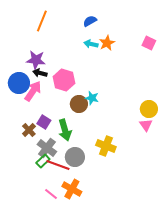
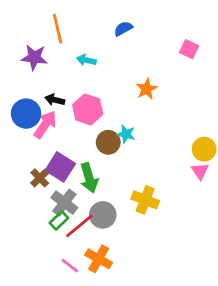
orange line: (42, 21) -> (58, 29), turned -35
orange star: (107, 43) -> (147, 89), moved
pink square: (149, 43) -> (189, 49), moved
cyan arrow: (91, 44) -> (86, 60), moved
purple star: (36, 60) -> (34, 57), moved
purple square: (44, 122) -> (60, 167), size x1.5
red line: (58, 165) -> (79, 226), turned -60

